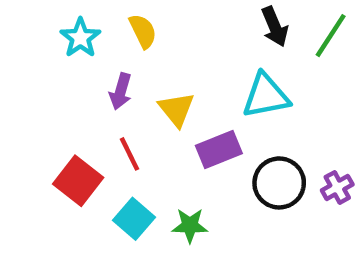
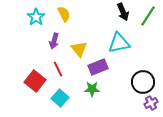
black circle: (279, 183) -> (143, 82), moved
purple cross: (337, 187) -> (151, 103), moved
green star: (190, 225) -> (92, 89), moved

